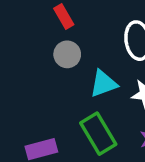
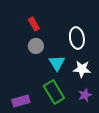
cyan triangle: (103, 84) -> (57, 63), turned -42

